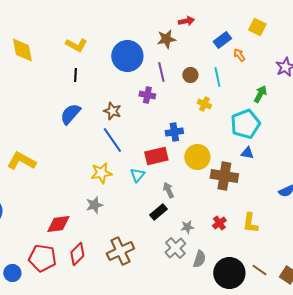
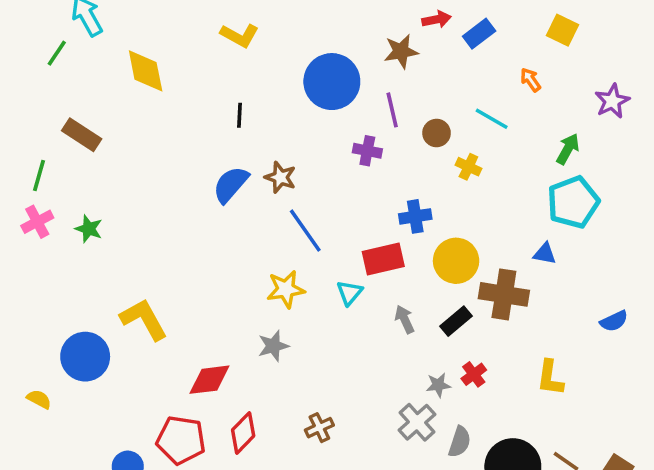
blue rectangle: (222, 40) -> (479, 34), moved
yellow L-shape: (76, 45) -> (240, 35), moved
brown circle: (190, 75) -> (437, 133), moved
cyan line: (217, 77) -> (492, 119), turned -48
brown star: (112, 111) -> (280, 177), moved
cyan pentagon: (245, 124) -> (573, 202), moved
yellow L-shape: (21, 161) -> (144, 319), moved, turned 32
black rectangle: (158, 212) -> (456, 321), moved
red cross: (219, 223) -> (474, 374), moved
brown cross: (120, 251) -> (319, 428), size x0.6

